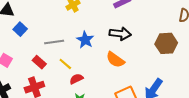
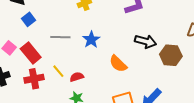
black arrow: (120, 34) -> (146, 41), moved
red rectangle: (39, 62) -> (31, 53), moved, size x1.5
yellow line: (65, 64) -> (58, 71), moved

